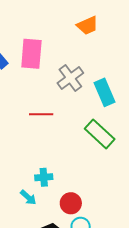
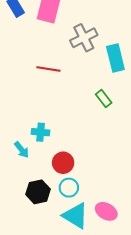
green rectangle: (100, 134) -> (104, 98), size x0.6

